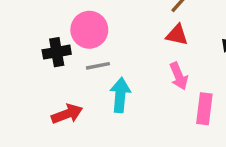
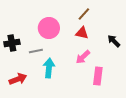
pink circle: (89, 30) -> (49, 28), moved
pink arrow: (179, 76) -> (83, 57), turned 70

